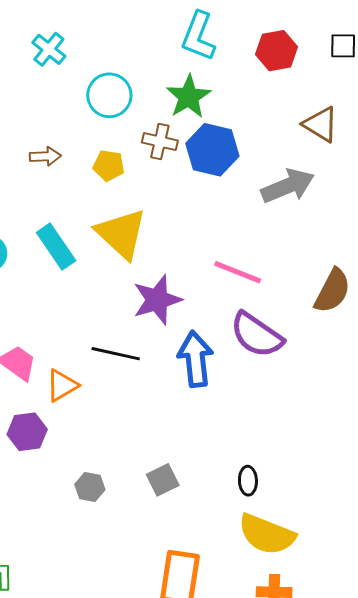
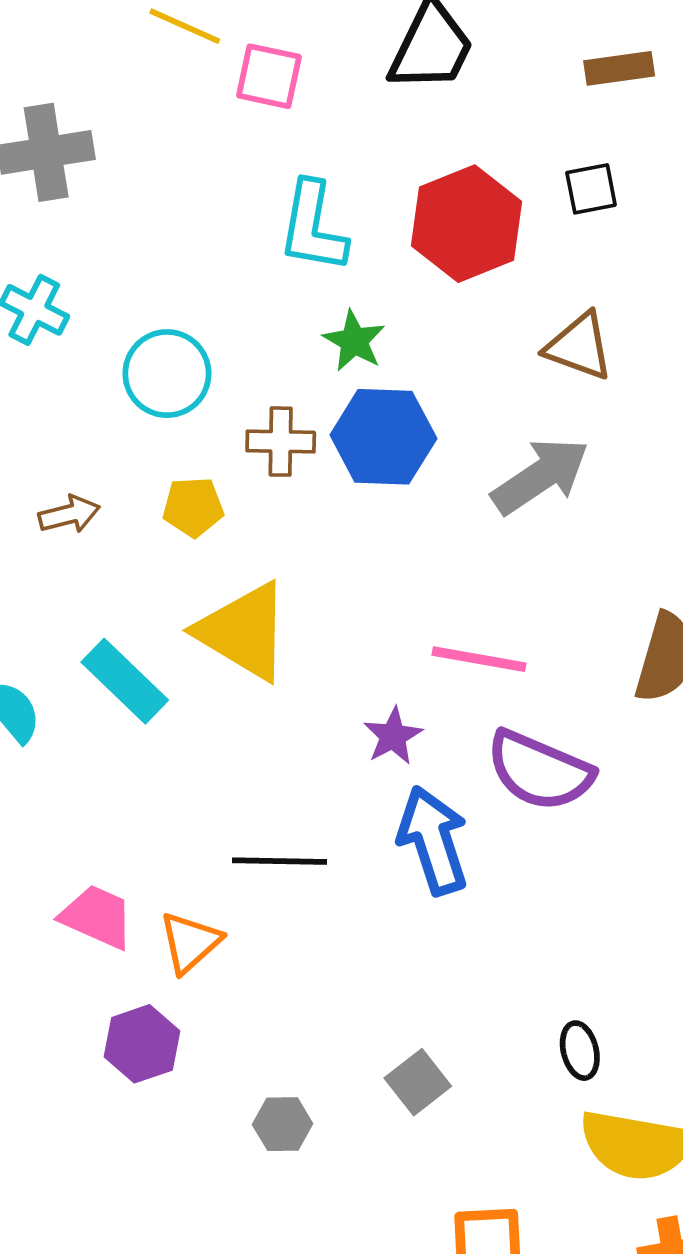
red hexagon: (277, 51) -> (467, 224), size x1.4
green star: (189, 97) -> (354, 341), moved, size x0.7
purple star: (157, 300) -> (393, 736), moved, size x0.6

